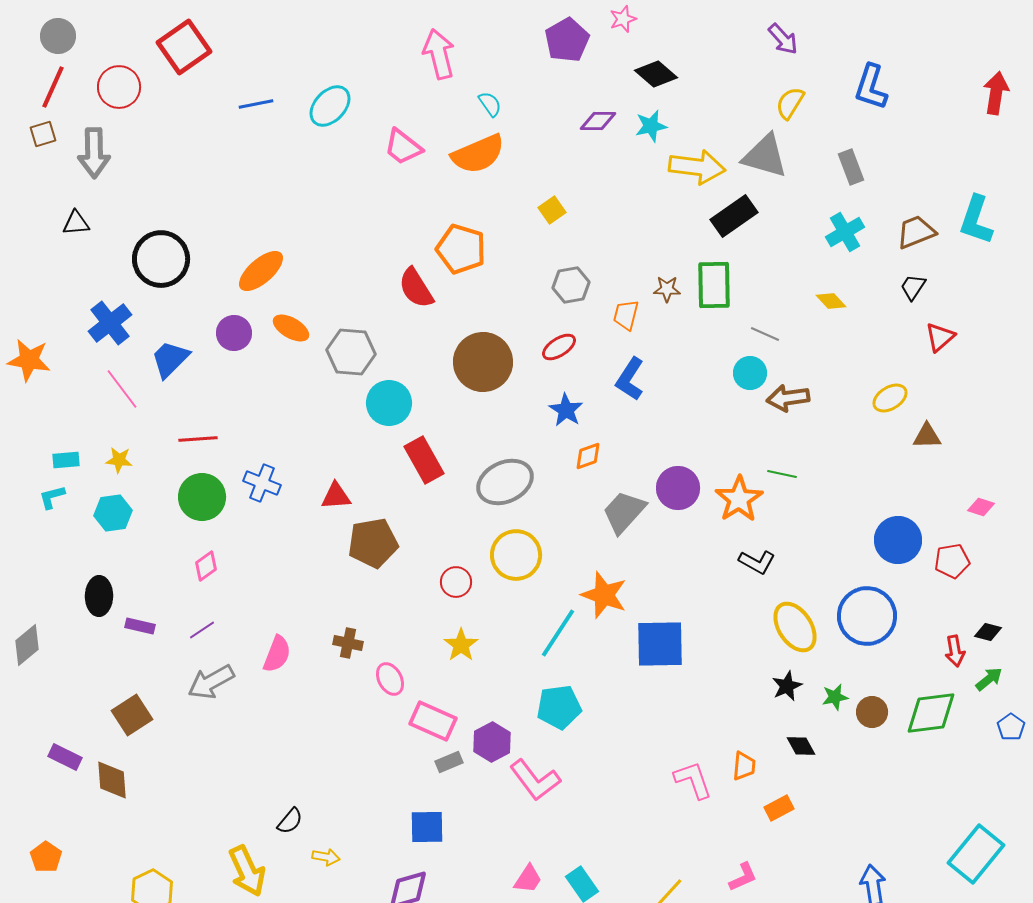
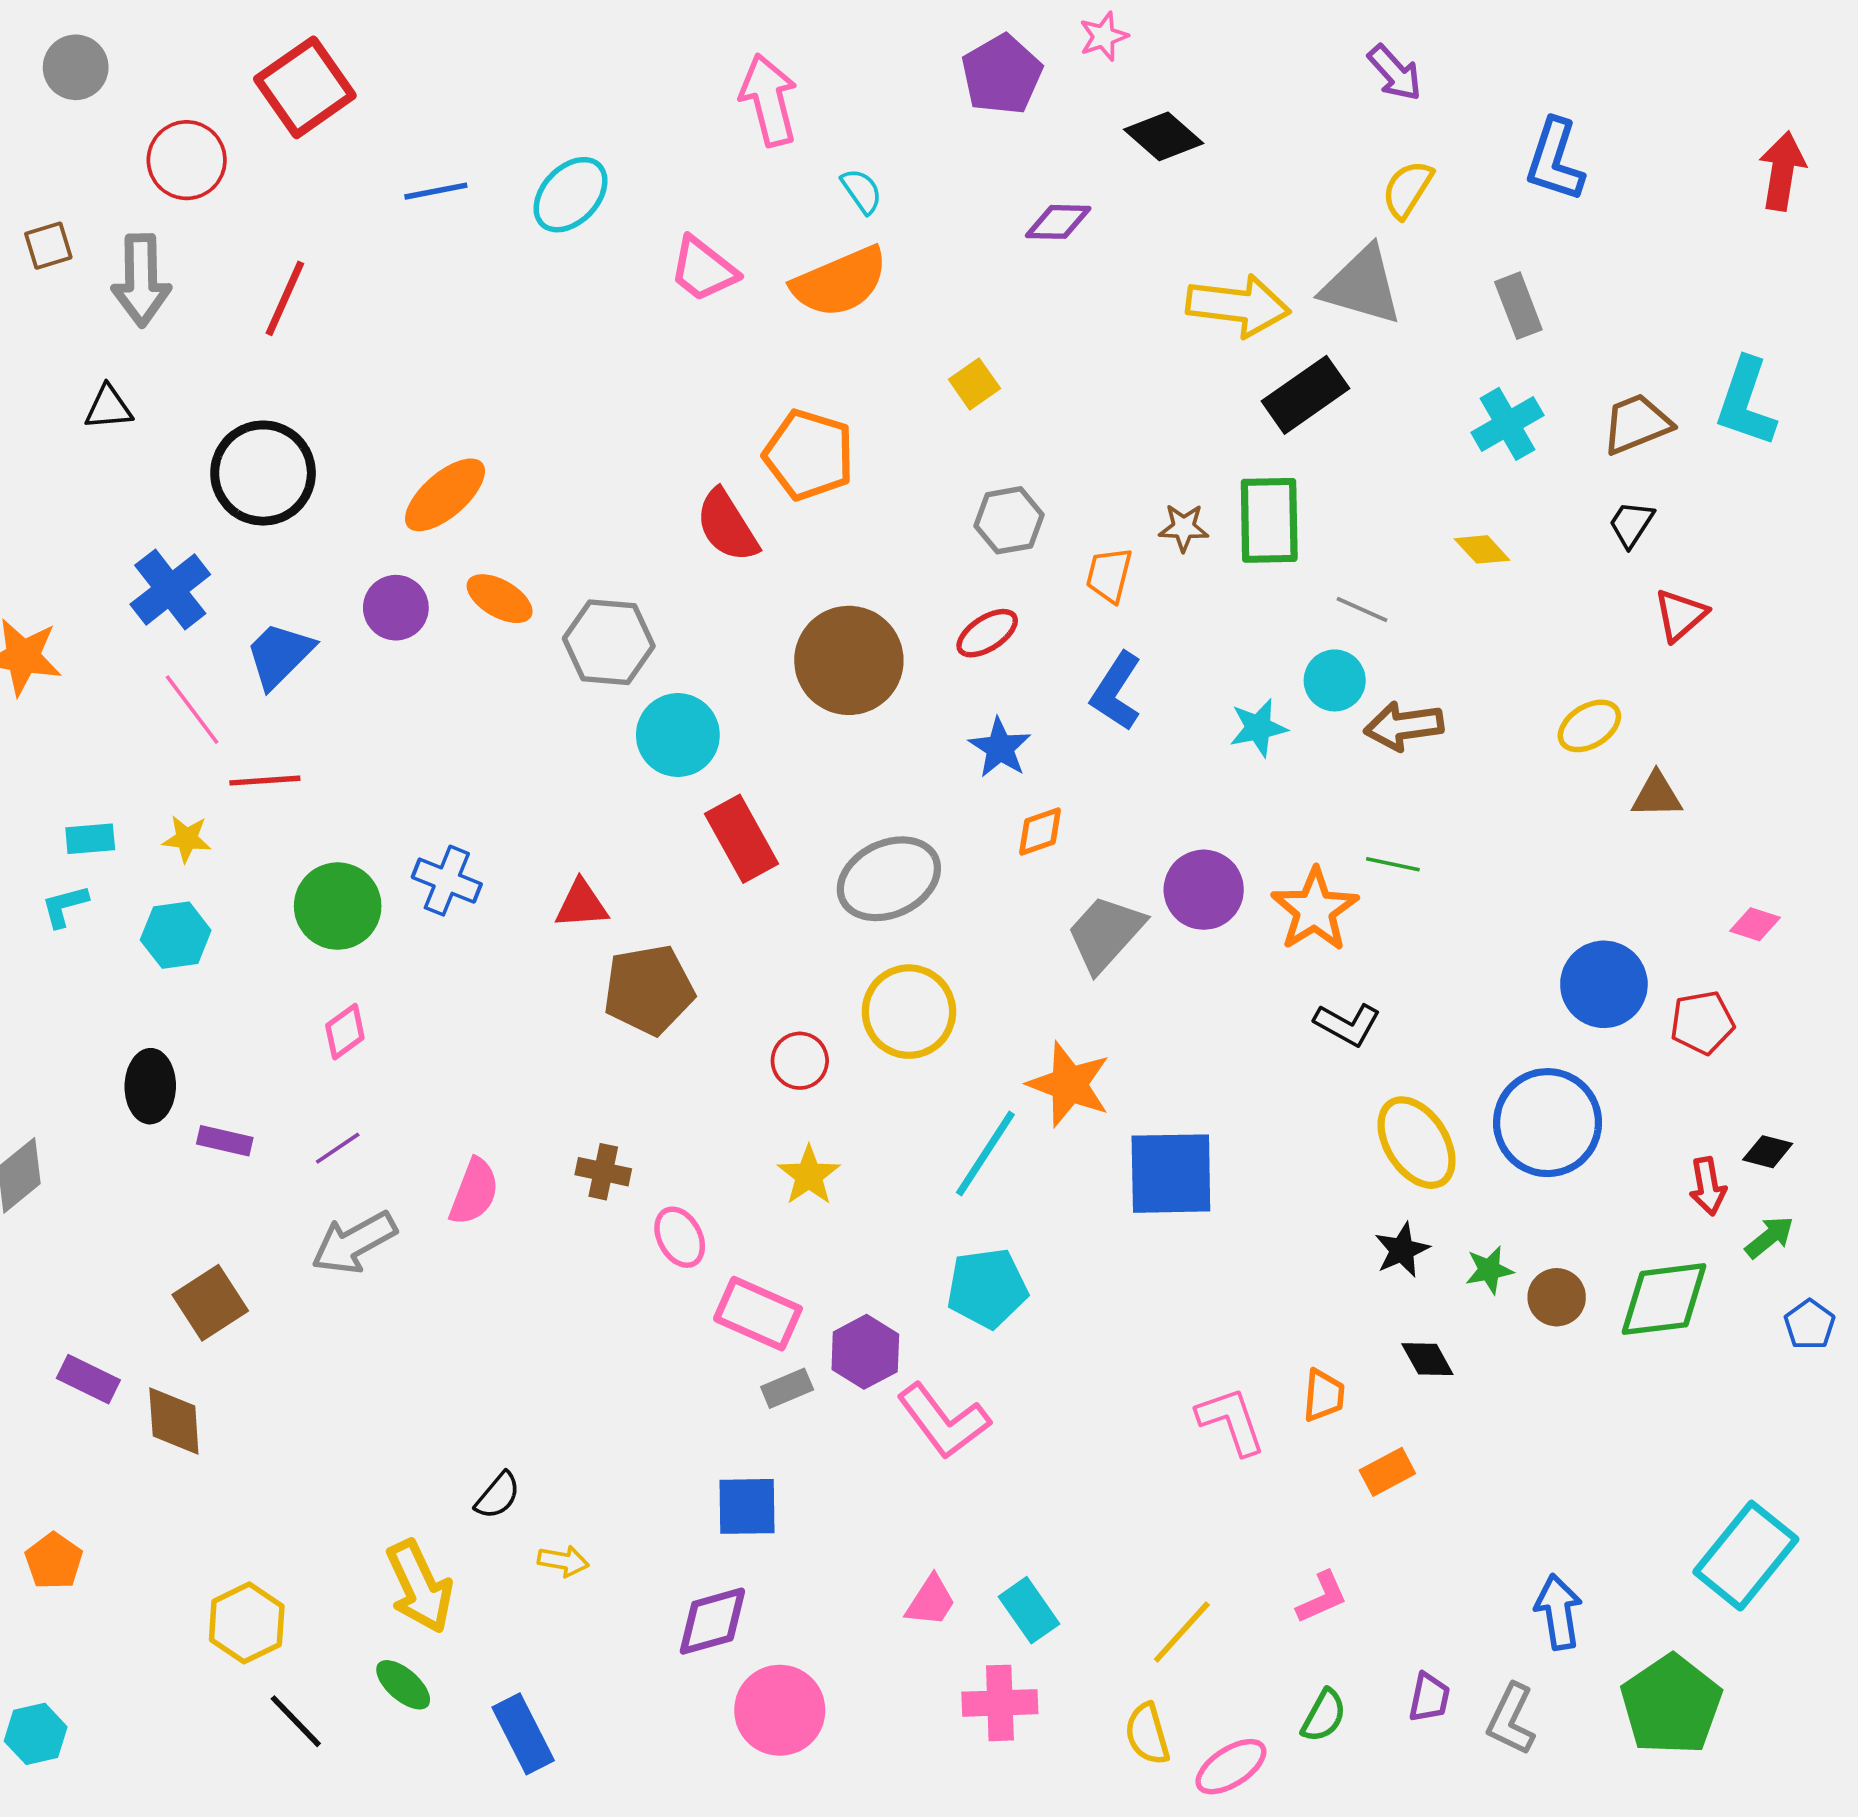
red line: (53, 87) -> (285, 298), moved
cyan star: (651, 126) -> (1258, 728), moved
red line: (198, 439) -> (265, 781), moved

